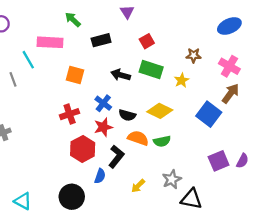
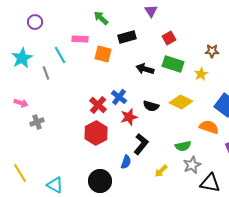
pink rectangle: (50, 42) -> (80, 39), size x0.7
orange square: (75, 75) -> (103, 54), moved
blue cross: (103, 103) -> (119, 97), moved
red cross: (70, 114) -> (98, 105), turned -30
orange semicircle: (138, 138) -> (209, 127), moved
green semicircle: (162, 141) -> (183, 146), moved
red hexagon: (83, 149) -> (96, 133), moved

